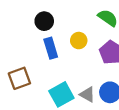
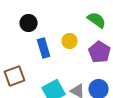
black circle: (44, 21) -> (29, 23), moved

